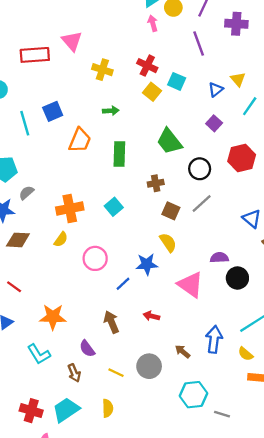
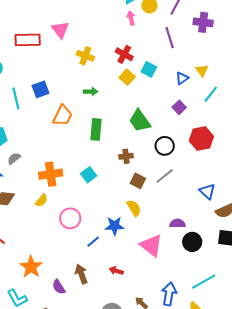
orange star: (53, 317) -> (31, 267), turned 30
purple semicircle: (87, 349) -> (59, 287), moved

